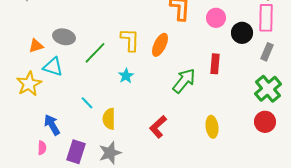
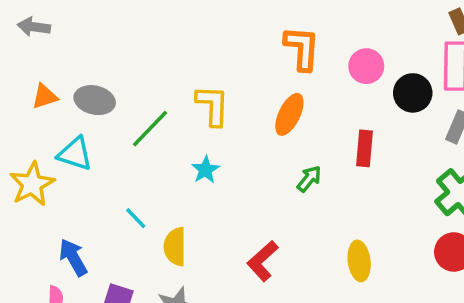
orange ellipse: (160, 45) -> (289, 114), moved
orange triangle: (36, 46) -> (45, 97), moved
green arrow: (184, 81) -> (309, 179), size x0.6

